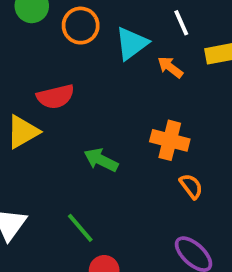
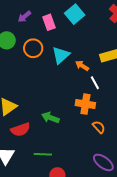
white line: (181, 23) -> (95, 83), moved
red semicircle: (55, 97) -> (20, 130), moved
green line: (80, 228) -> (43, 154), turned -42

